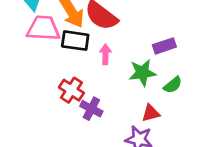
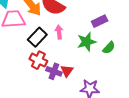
black rectangle: (75, 41) -> (37, 37), moved, turned -48
red triangle: (151, 113) -> (67, 71), moved, turned -32

